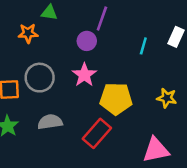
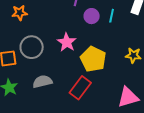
purple circle: (87, 41) -> (92, 16), moved
yellow pentagon: (116, 99) -> (93, 59), turned 30

